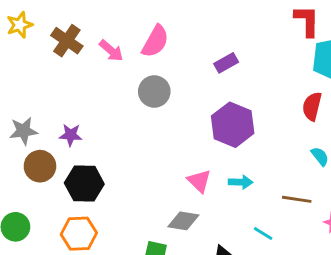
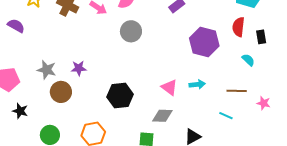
purple hexagon: (233, 125) -> (204, 42), moved
gray star: (23, 131) -> (47, 70), turned 30
black hexagon: (84, 183) -> (120, 96), moved
cyan line: (263, 233) -> (226, 116), moved

